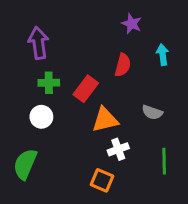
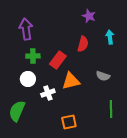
white cross: (118, 149) -> (48, 93), moved
orange square: (102, 180) -> (69, 122), turned -35

